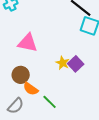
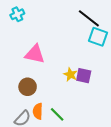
purple square: (76, 64) -> (84, 76), turned -35
orange semicircle: (31, 89) -> (38, 111), moved, turned 56

